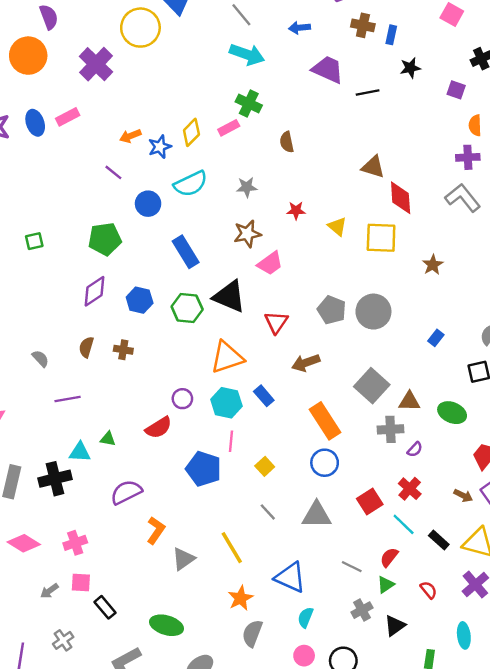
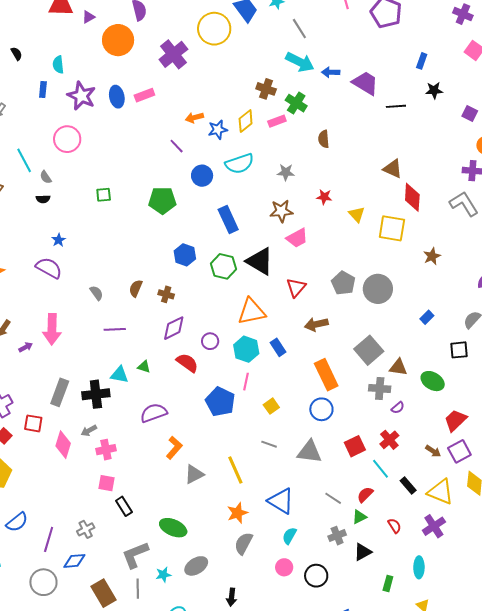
brown cross: (363, 25) -> (266, 89), moved
blue arrow: (299, 28) -> (331, 72), moved
purple diamond: (94, 291) -> (174, 328), moved
red semicircle: (159, 428) -> (187, 363), turned -120
gray line: (268, 512) -> (269, 444), turned -35
pink diamond: (24, 543) -> (63, 445), turned 68
gray arrow: (49, 591) -> (89, 431), moved

